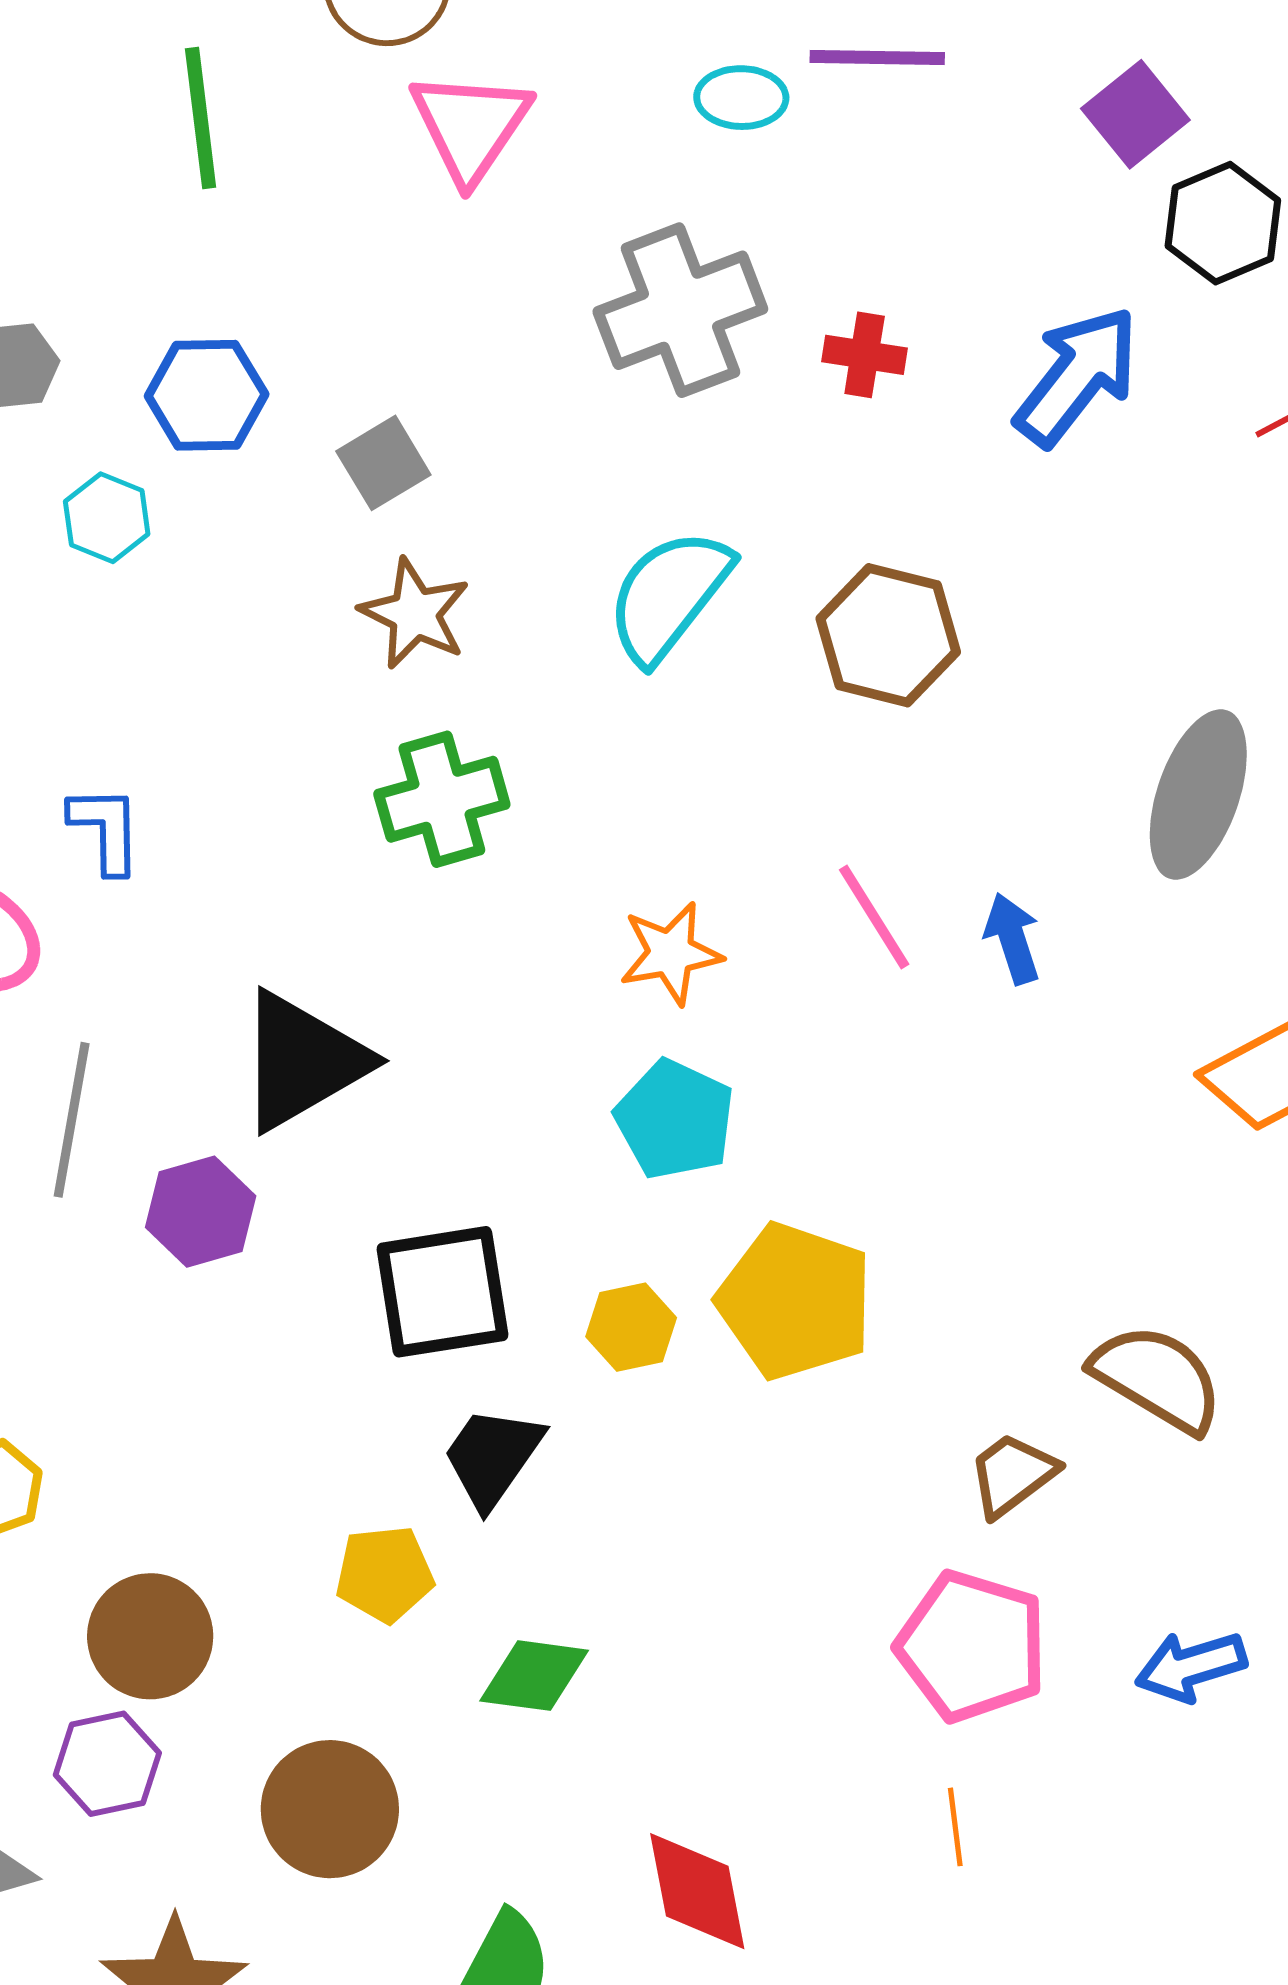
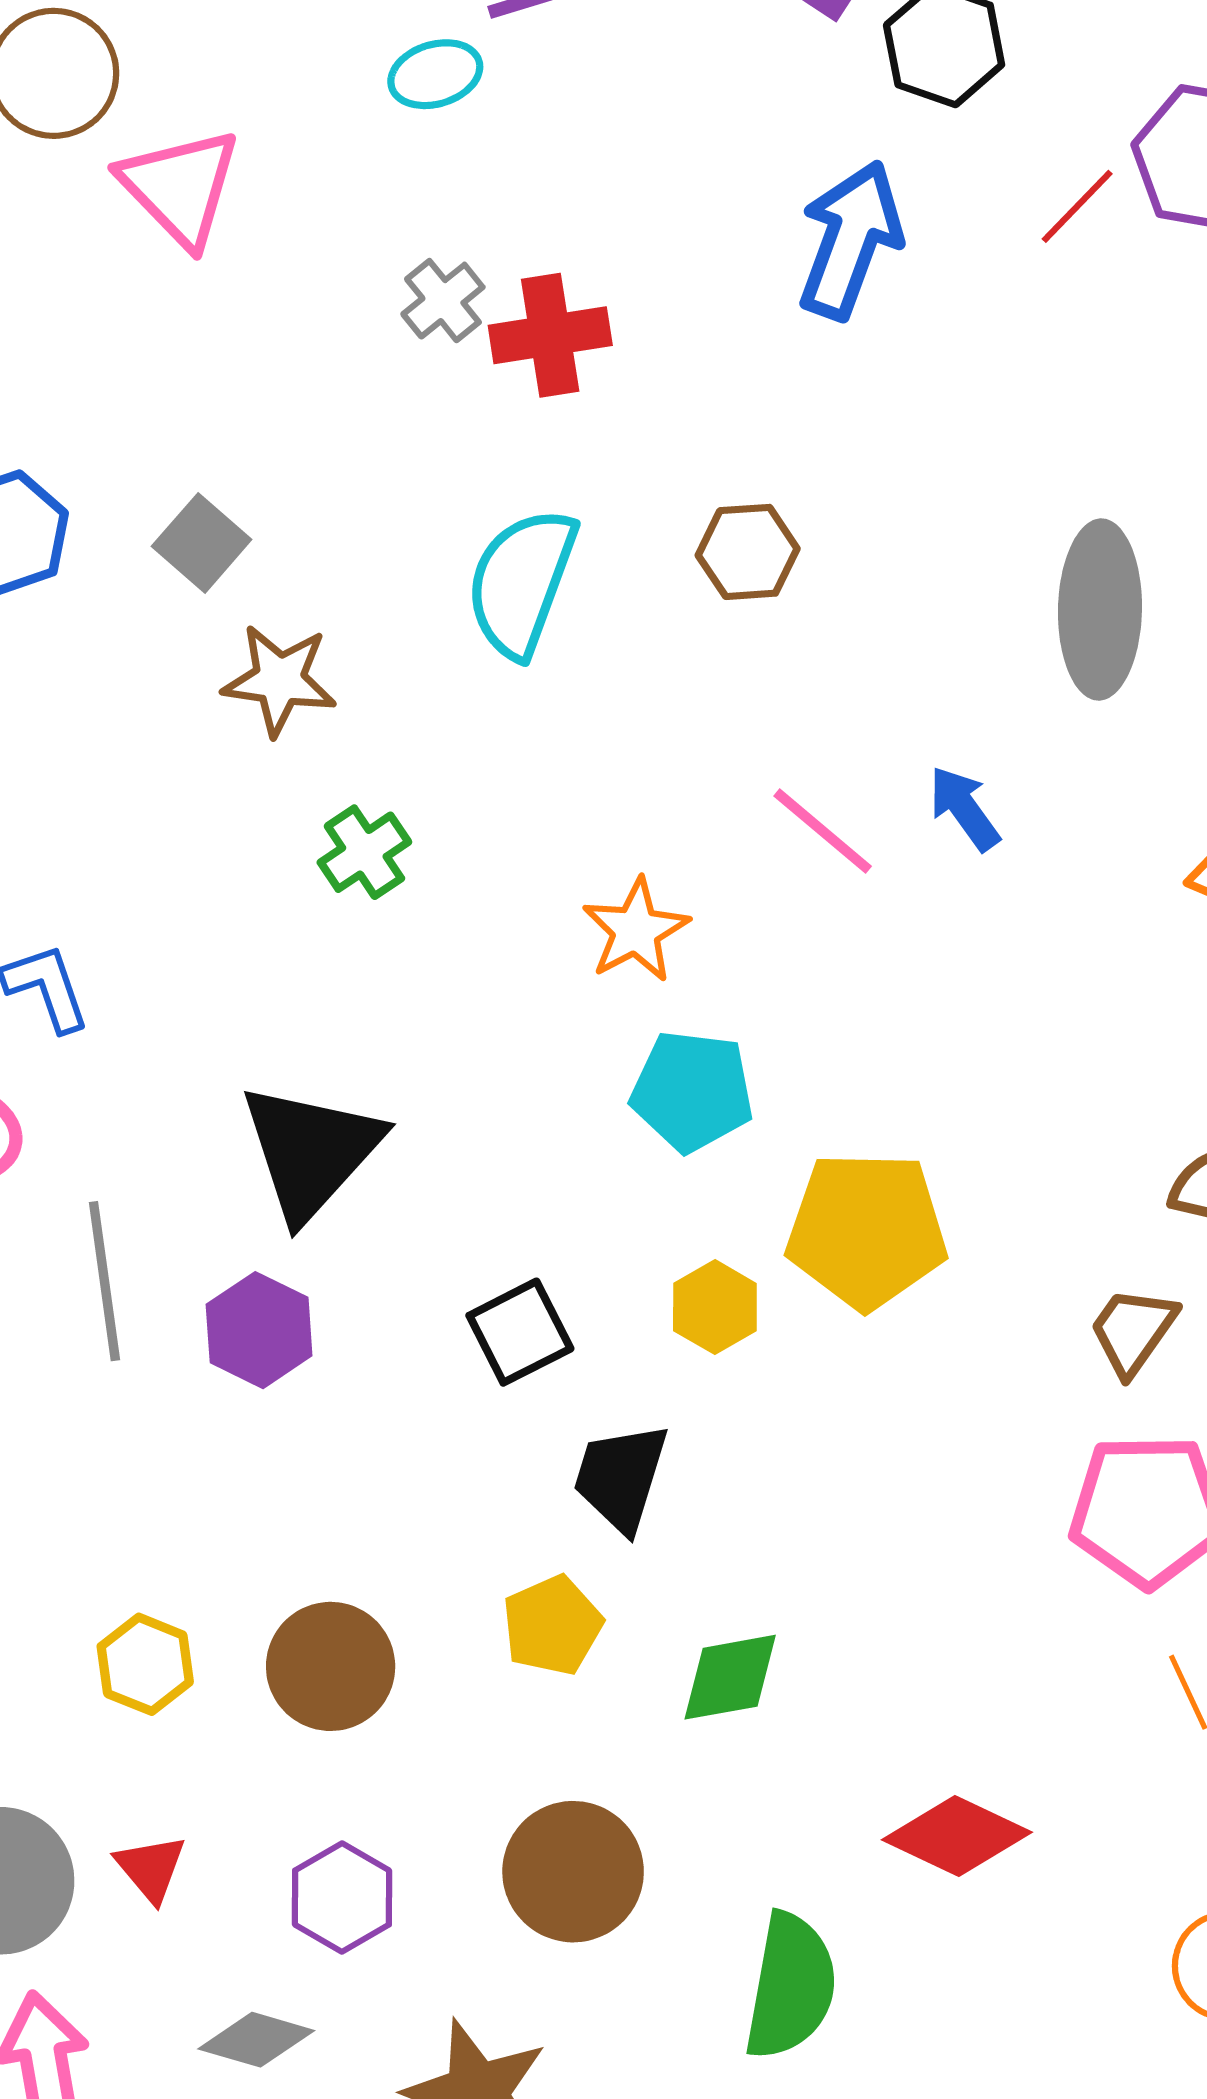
gray cross: (680, 310) -> (443, 301), size x0.5
red cross: (865, 355) -> (550, 335), moved, size x1.4
brown hexagon: (888, 635) -> (748, 552), size x0.7
green cross: (442, 799) -> (364, 852), size x0.7
black square: (442, 1292) -> (520, 1332), size x0.7
brown circle: (150, 1636) -> (331, 1666), moved
red diamond: (697, 1891) -> (957, 1836), turned -36

